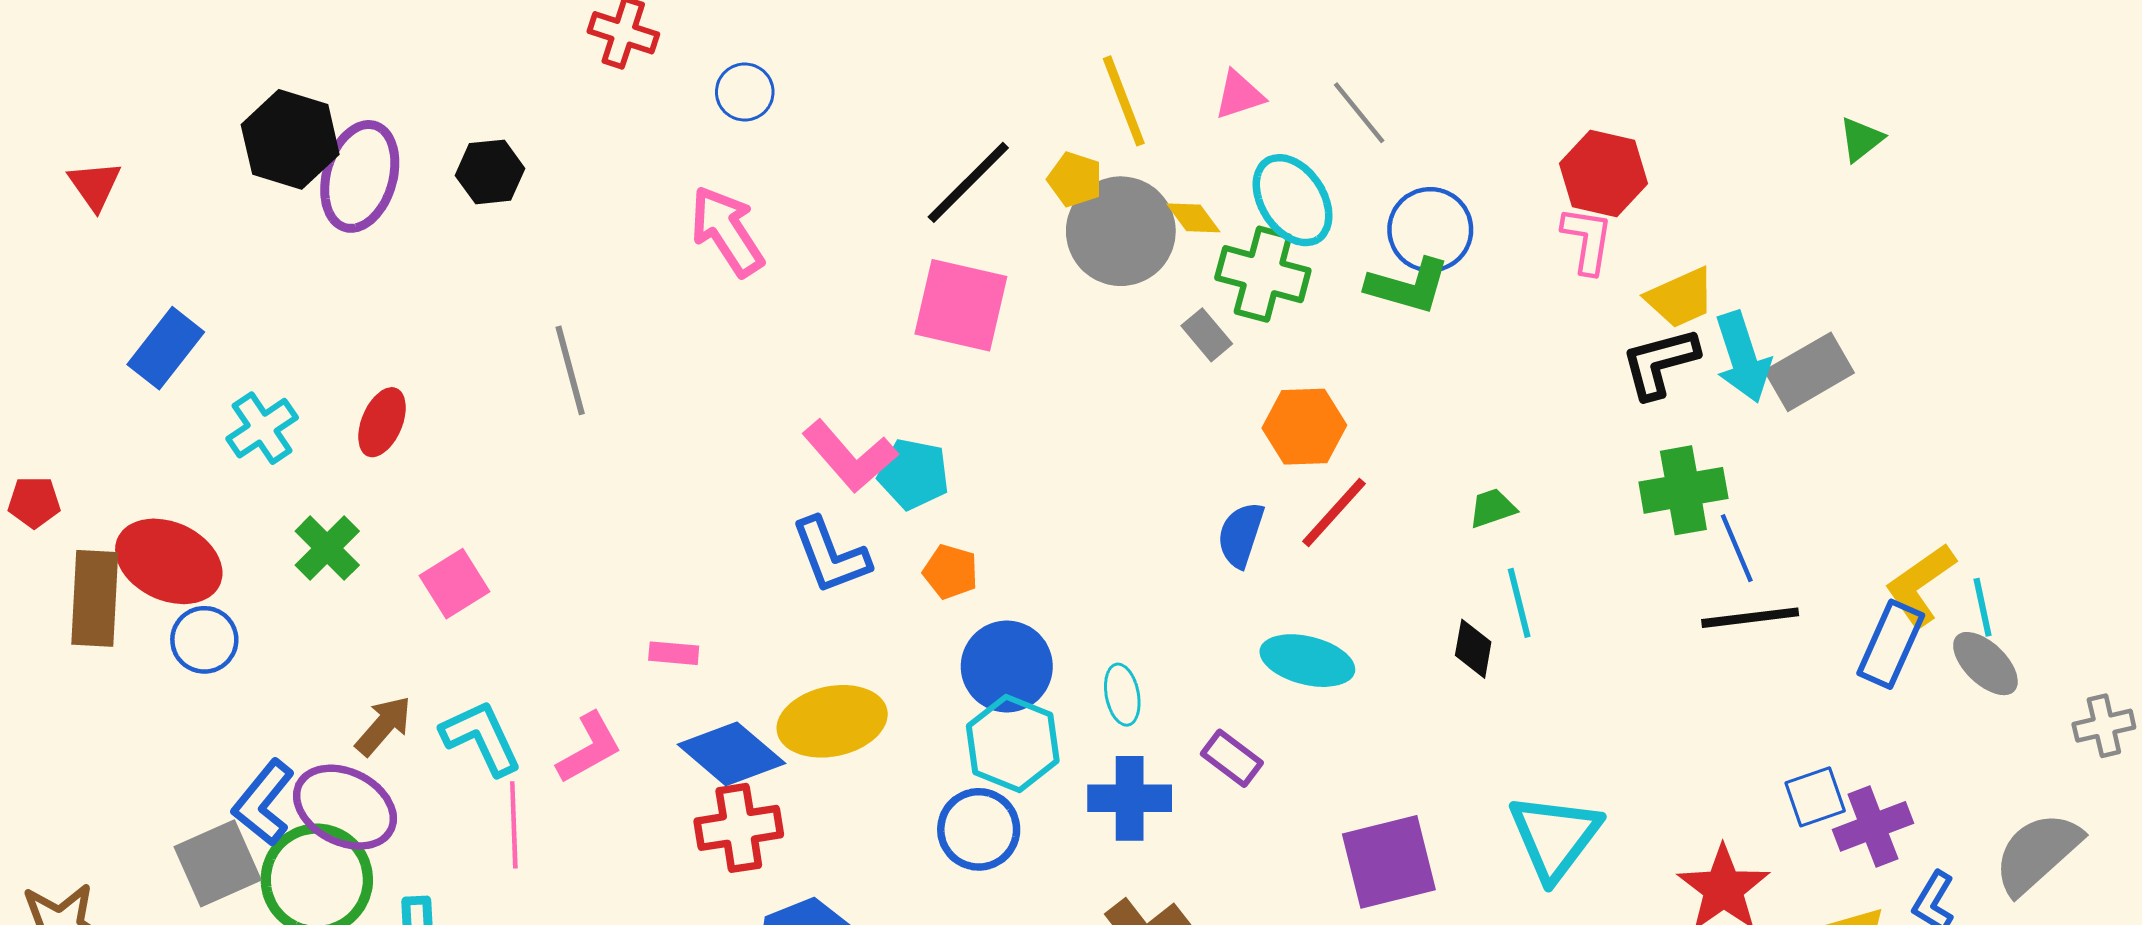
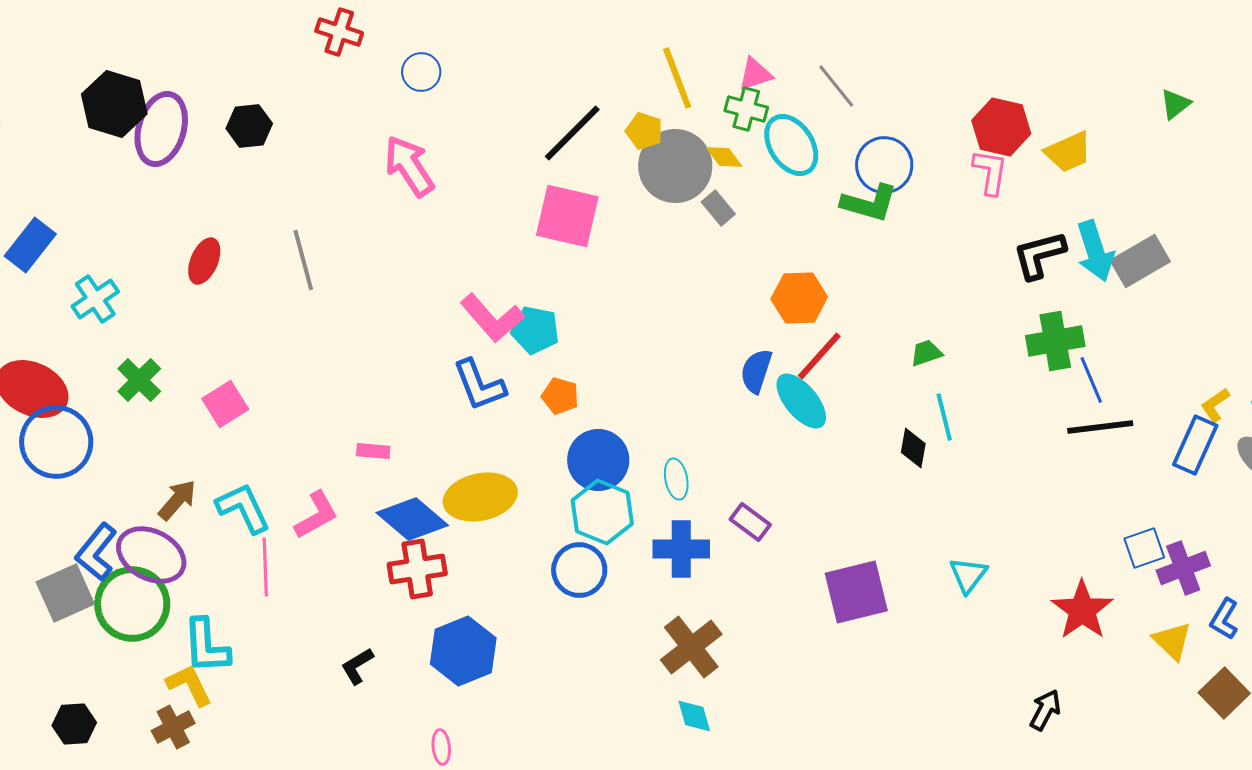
green cross: (1263, 274) -> (746, 109), moved, size x0.7
yellow trapezoid: (1680, 298) -> (1068, 152), moved
gray rectangle: (1207, 335) -> (718, 208), moved
red ellipse: (382, 422) -> (204, 261), moved
yellow L-shape: (1920, 585) -> (1215, 405), size x0.6
blue circle: (204, 640) -> (56, 442), size x1.6
cyan ellipse: (1307, 661) -> (801, 401), moved, turned 36
cyan triangle: (1555, 837) -> (968, 575), size x0.6

